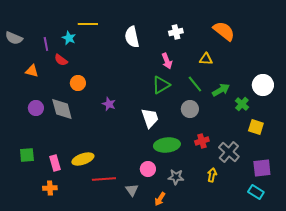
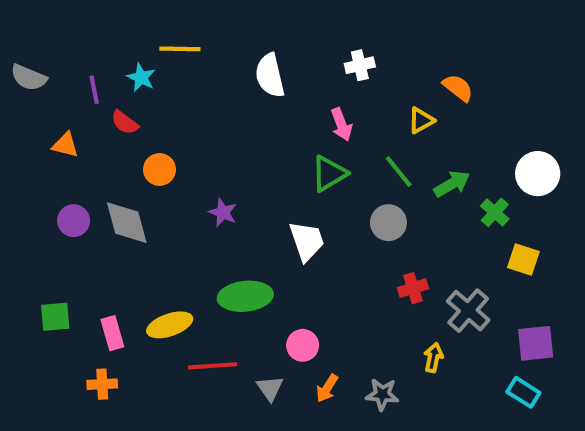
orange semicircle: (224, 31) -> (458, 88), moved, size x0.7
yellow triangle: (206, 59) -> (421, 120), turned -32
green ellipse: (167, 145) -> (245, 296), moved
gray star: (176, 177) -> (382, 394), moved
orange arrow: (160, 199) -> (327, 388), moved

